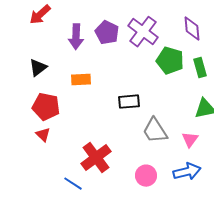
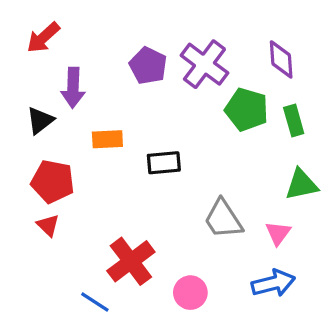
purple arrow: (76, 37) -> (73, 88), moved
black rectangle: (129, 102) -> (164, 163), moved
pink circle: (146, 176) -> (190, 293), moved

